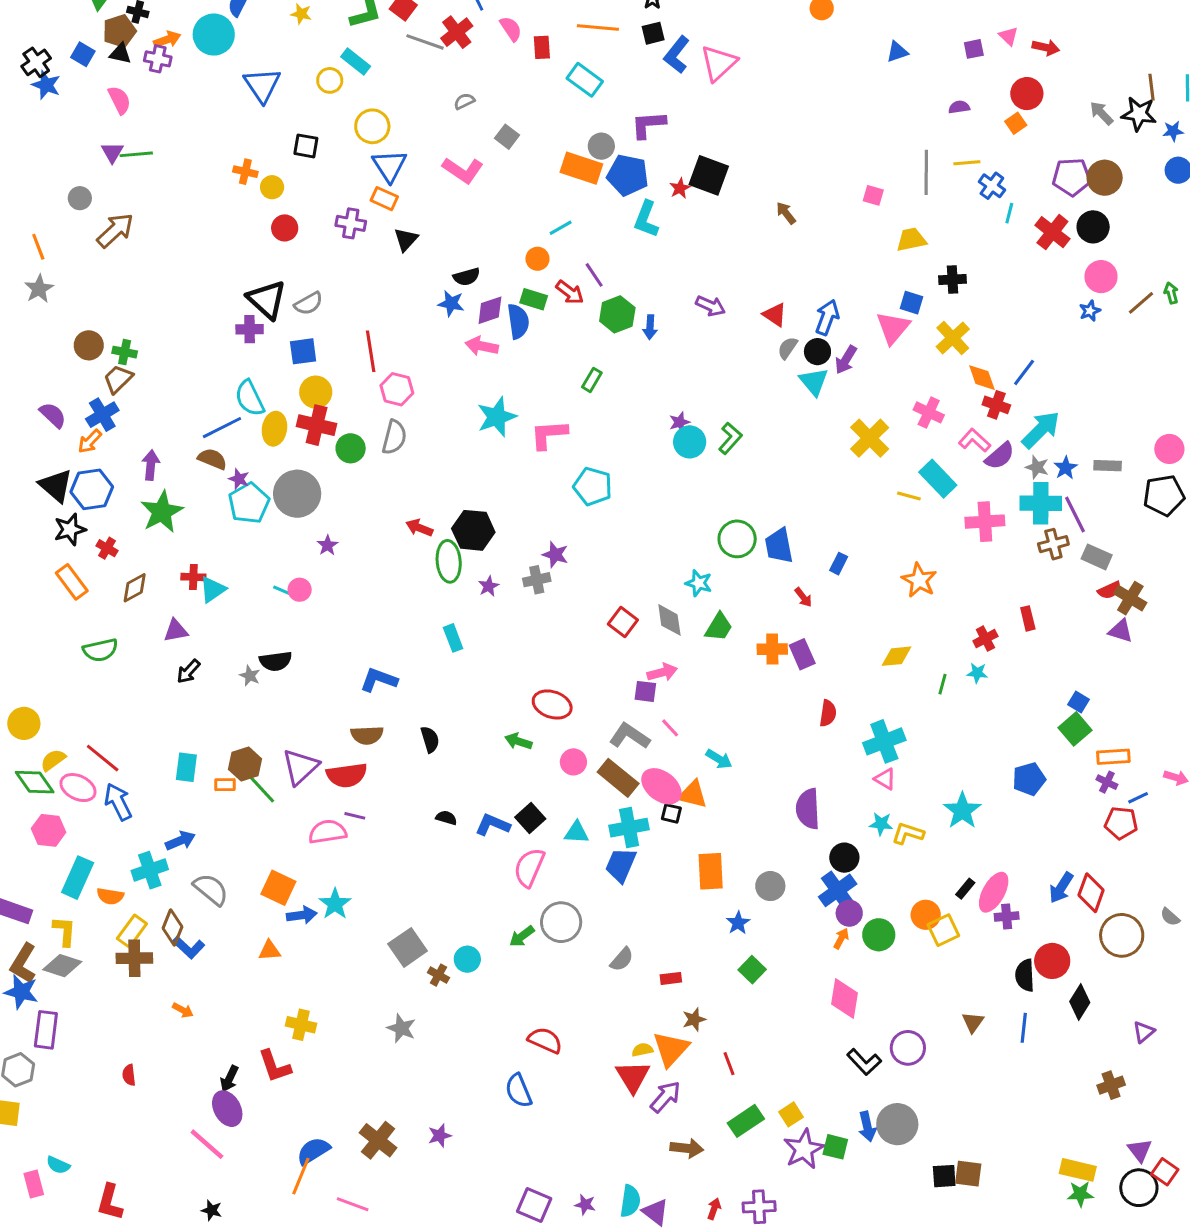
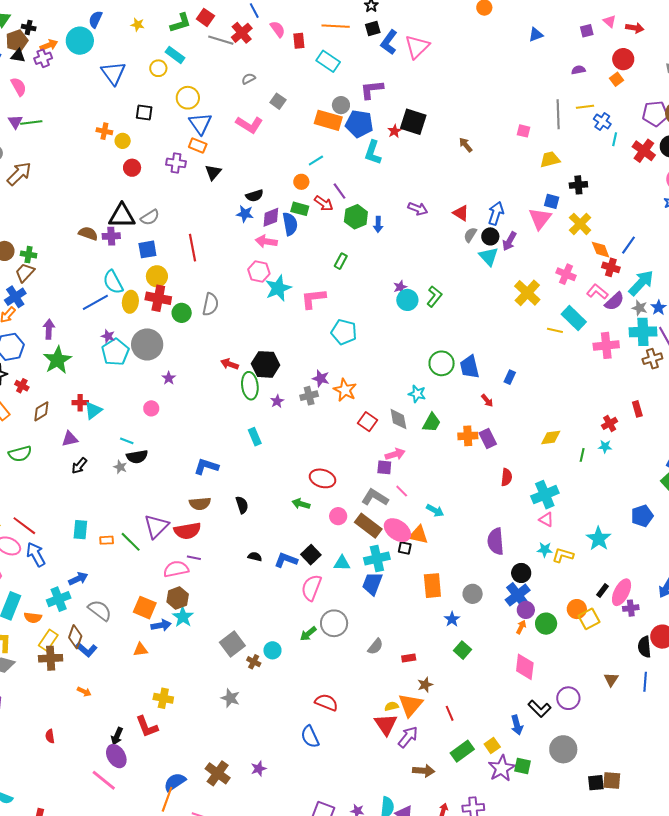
purple cross: (158, 59) -> (43, 58), turned -30
black triangle: (267, 300) -> (122, 216), turned -40
pink hexagon: (397, 389) -> (259, 272), moved
brown semicircle: (212, 459) -> (88, 233), moved
orange star: (919, 580) -> (345, 390), moved
cyan line: (283, 591) -> (127, 441), moved
brown hexagon: (245, 764) -> (178, 598), moved
blue arrow: (867, 1127) -> (517, 725), moved

